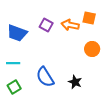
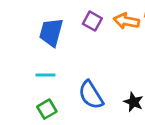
blue trapezoid: (17, 33) -> (51, 32), turned 85

